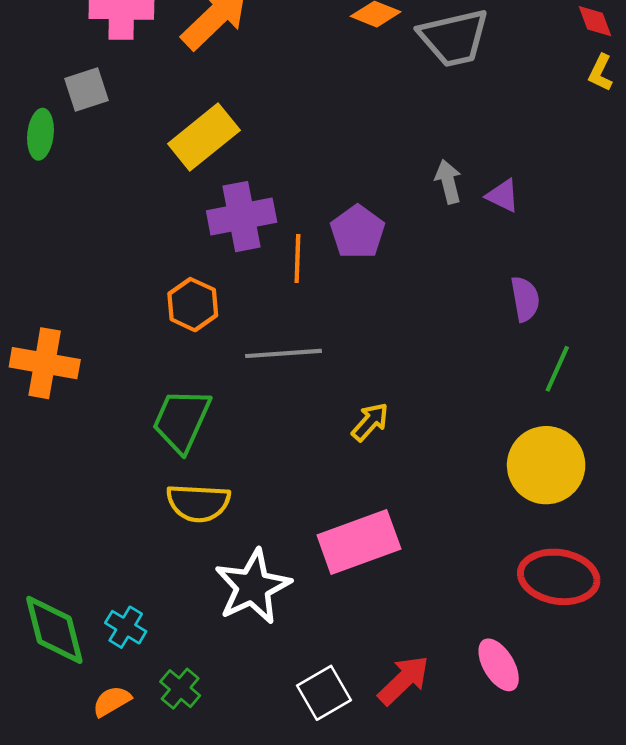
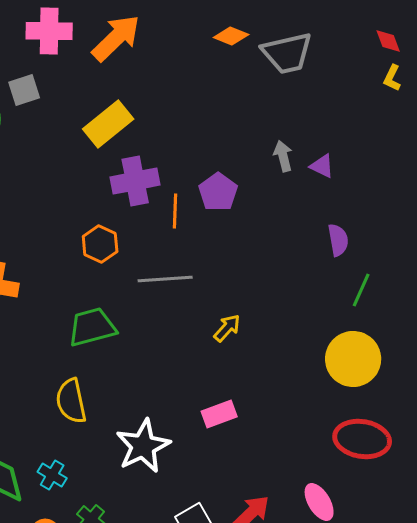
green trapezoid: (182, 420) -> (92, 327), turned 51
yellow semicircle: (198, 503) -> (71, 401), moved, turned 75
pink rectangle: (359, 542) -> (219, 414), size x0.6

